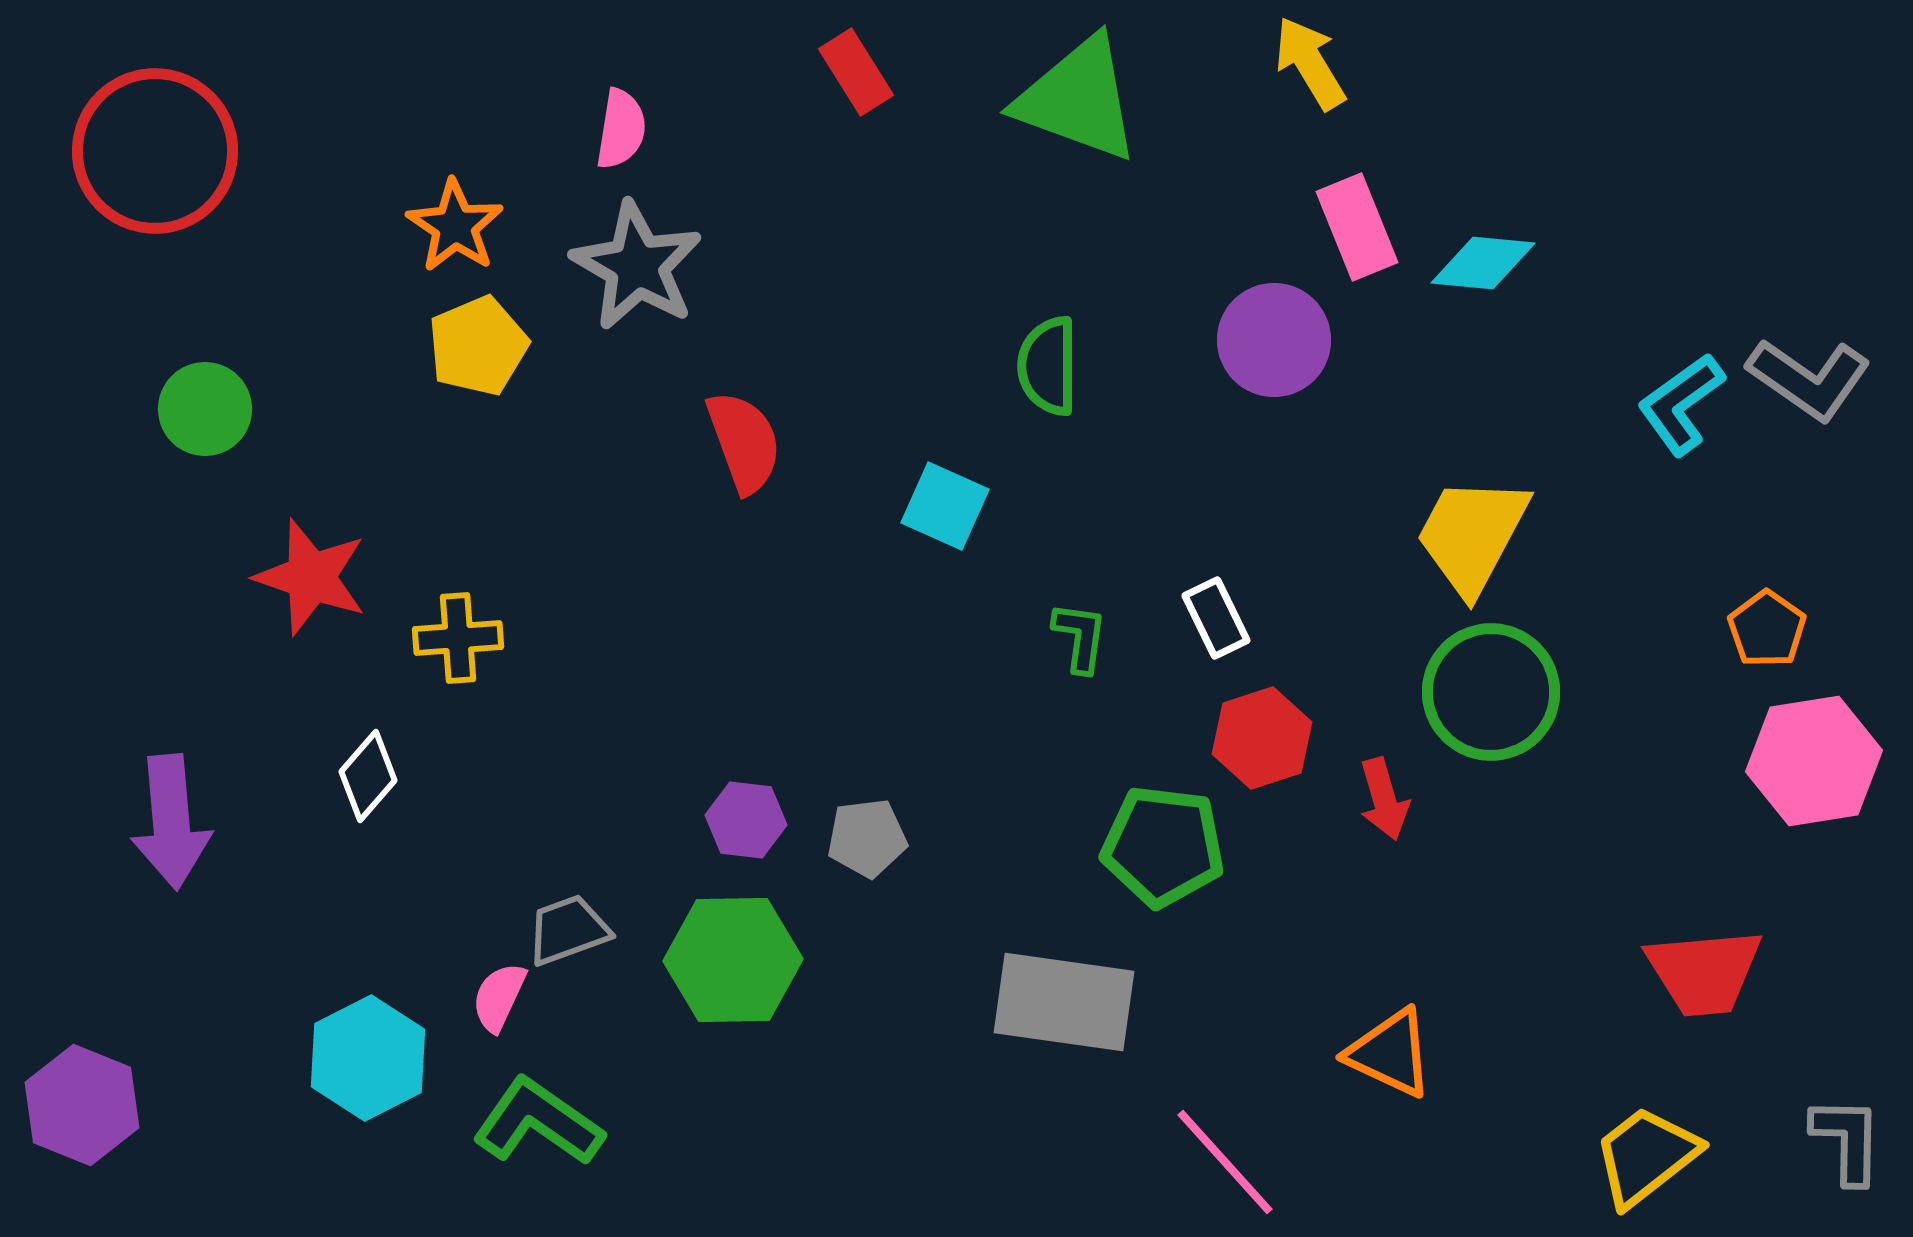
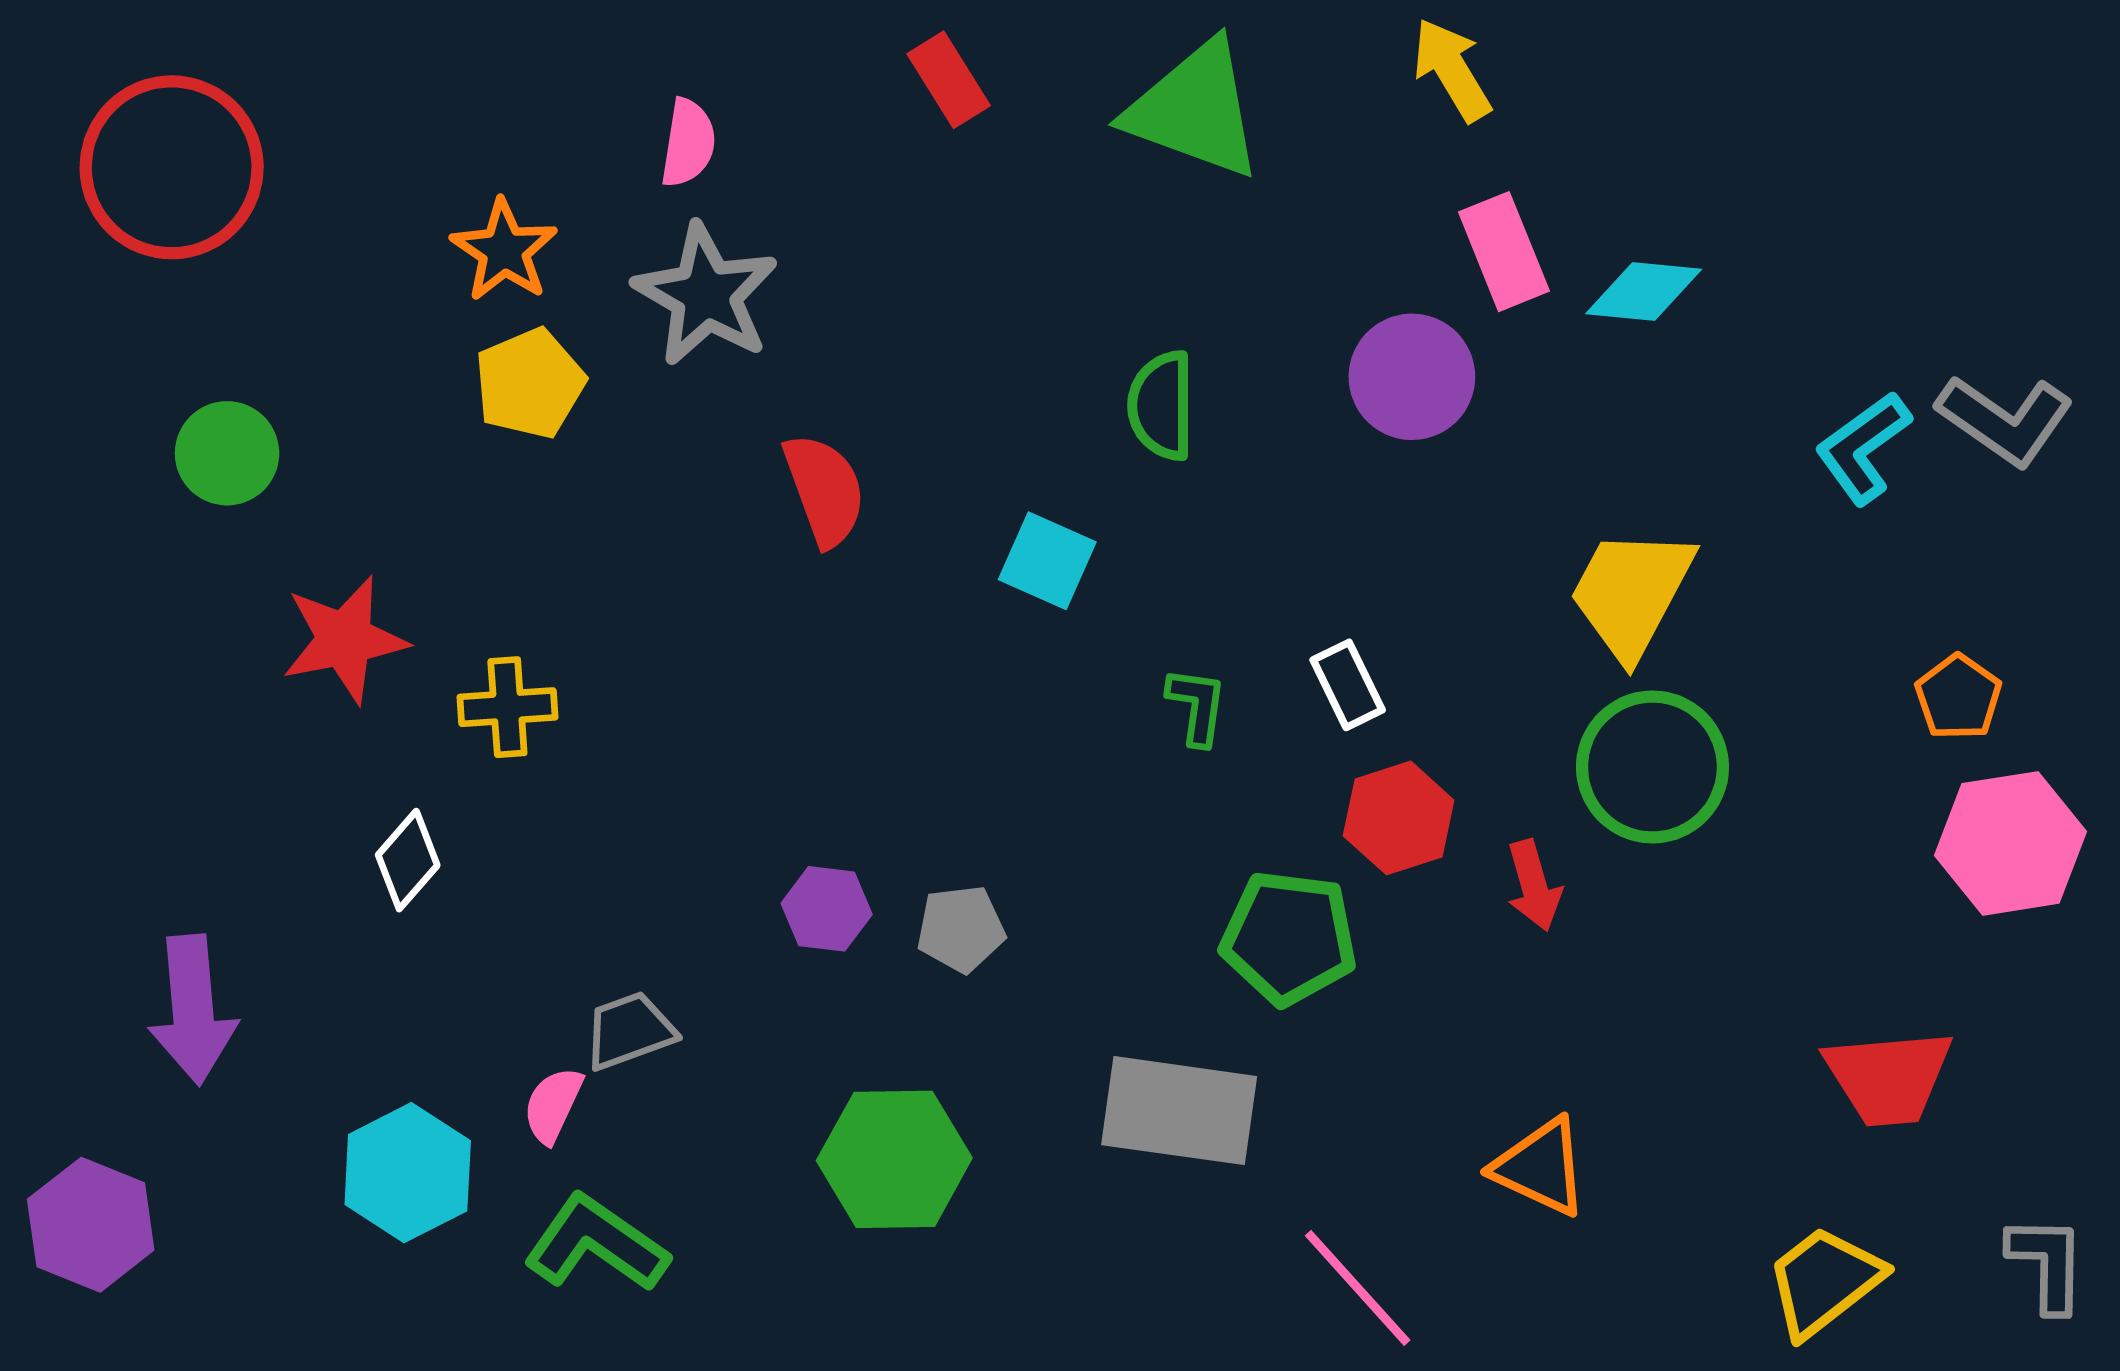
red star: (311, 577) -> (345, 640), turned -30
purple arrow: (171, 822) -> (193, 1010), moved
green hexagon: (733, 960) -> (894, 1159), moved

